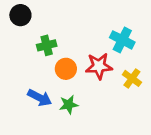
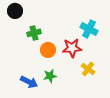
yellow cross: (132, 78) -> (88, 69), moved
blue arrow: (40, 98) -> (29, 82), moved

